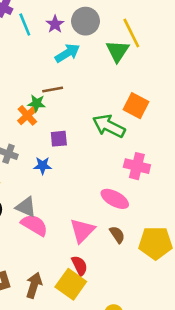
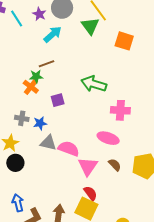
orange square: (136, 106) -> (124, 41), moved
blue star: (43, 166) -> (40, 123), moved
gray triangle: (26, 207) -> (48, 143), moved
pink semicircle: (34, 225) -> (69, 149), moved

